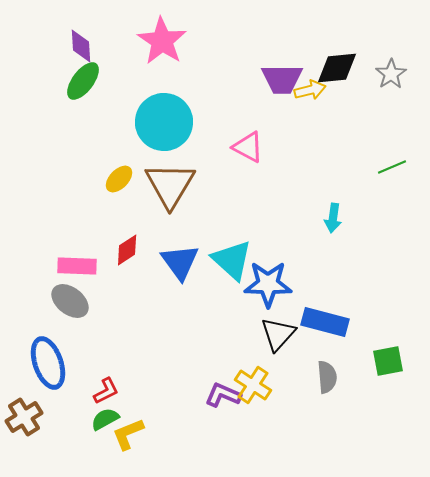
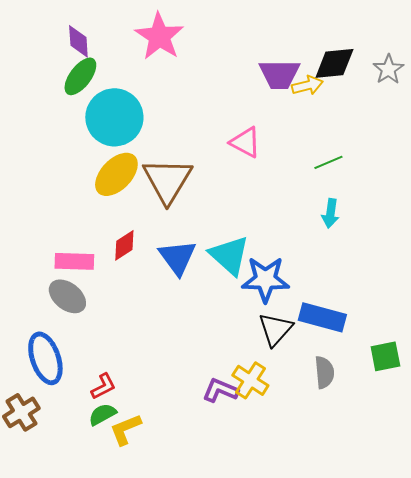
cyan circle: (164, 122) -> (114, 117), moved
green line: (392, 167) -> (328, 162), moved
yellow ellipse: (119, 179) -> (116, 174), size x1.6

